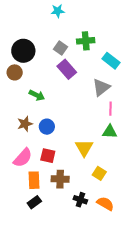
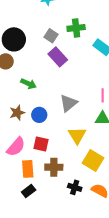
gray triangle: (101, 87) -> (68, 103), moved
yellow square: (99, 173) -> (93, 160), size x1.5

